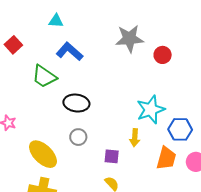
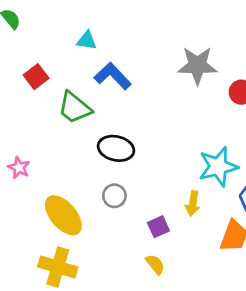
cyan triangle: (56, 21) -> (87, 40), moved
red square: (13, 45) -> (36, 77), moved
purple square: (112, 156) -> (158, 227), turned -35

